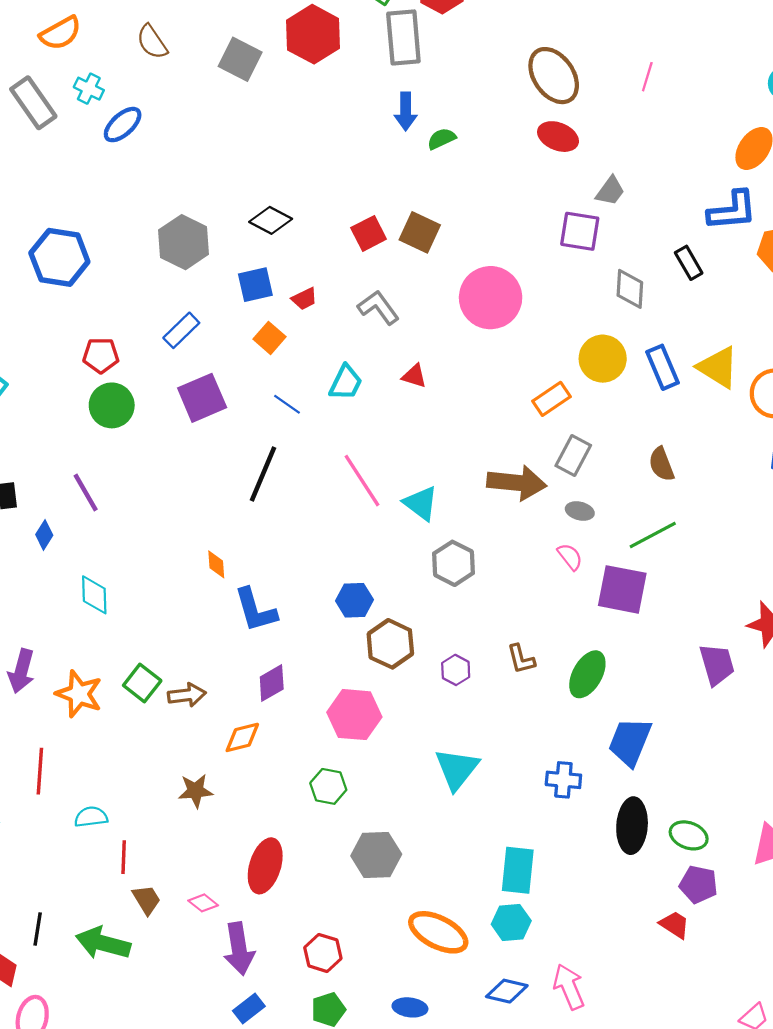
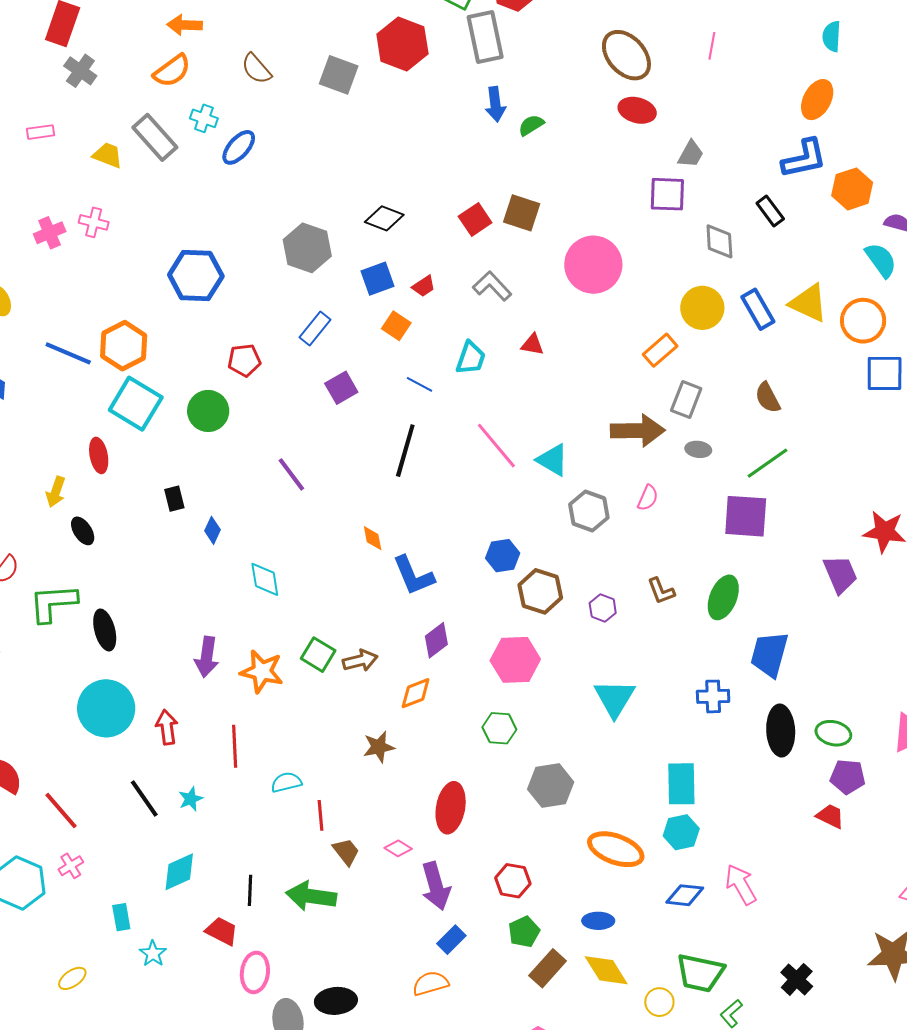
purple square: (202, 398) -> (341, 388), size x0.7
green circle: (112, 405) -> (208, 411), moved
purple line: (86, 492) -> (291, 474), moved
pink semicircle: (570, 557) -> (648, 498), moved, turned 68

